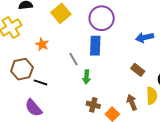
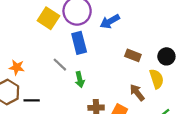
yellow square: (61, 13) -> (48, 18), moved
blue arrow: (145, 37) -> (110, 21), moved
orange star: (42, 44) -> (17, 67), moved

